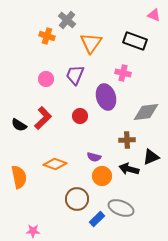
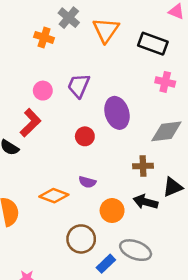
orange triangle: (91, 43) -> (106, 30), moved
pink cross: (123, 73) -> (165, 82), moved
red L-shape: (43, 118) -> (30, 123), moved
purple semicircle: (94, 157) -> (87, 182), moved

